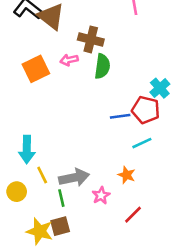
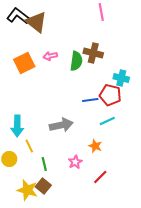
brown cross: (91, 39) -> (93, 53), moved
cyan cross: (160, 88) -> (121, 78), turned -35
gray arrow: (74, 178) -> (61, 125), moved
brown square: (60, 226) -> (43, 186), turned -35

